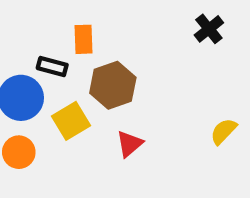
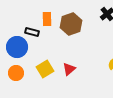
brown hexagon: (113, 85) -> (71, 24), moved
yellow square: (71, 121) -> (45, 69), moved

